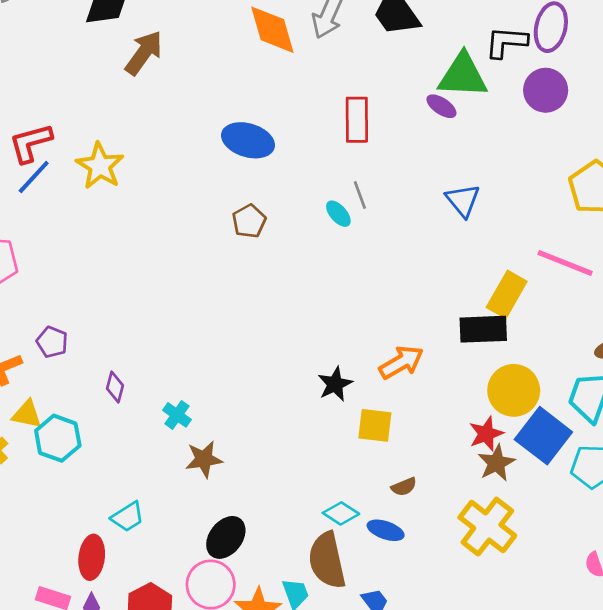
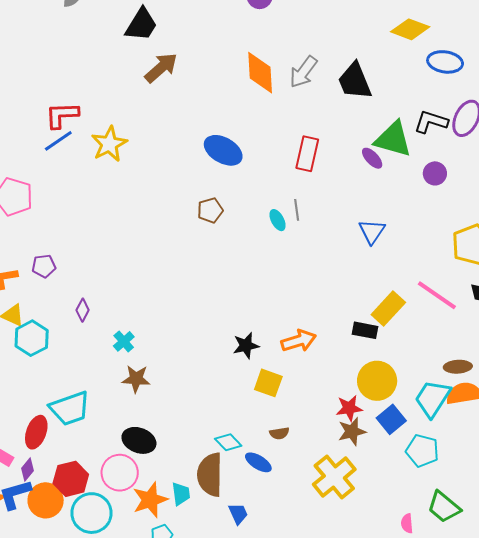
purple circle: (546, 90) -> (435, 173), moved, size x0.7
black rectangle: (483, 329) -> (365, 330), size x0.7
purple pentagon: (52, 342) -> (44, 266), turned 30
blue square: (543, 436) -> (391, 419), size x0.7
cyan trapezoid: (128, 517) -> (70, 408), size x1.6
black ellipse: (226, 537) -> (139, 440), turned 60

